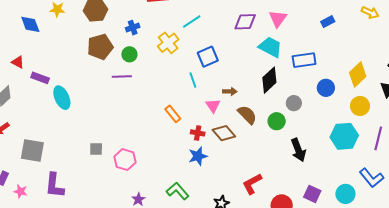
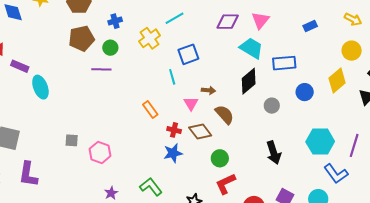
yellow circle: (360, 106) -> (352, 51), moved
green circle: (277, 121) -> (220, 158), moved
blue L-shape: (372, 178) -> (336, 174), moved

